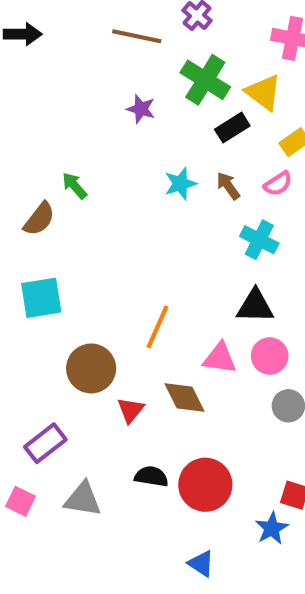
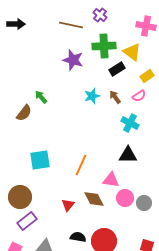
green cross: (205, 80) -> (104, 46), turned -35
purple star: (141, 109) -> (73, 60), size x1.5
cyan square: (41, 298) -> (40, 160), moved
pink circle: (270, 356) -> (125, 198), moved
brown circle: (91, 368) -> (20, 197), moved

